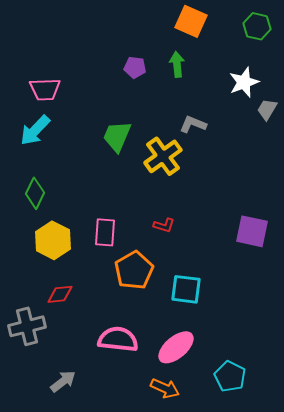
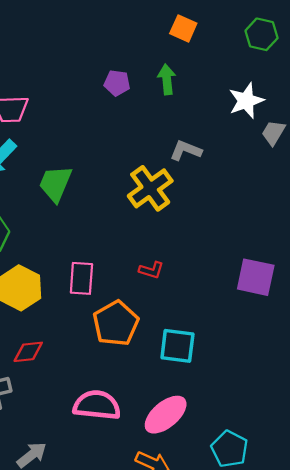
orange square: (191, 21) -> (183, 28), size x0.7
green trapezoid: (117, 136) -> (55, 184), moved

